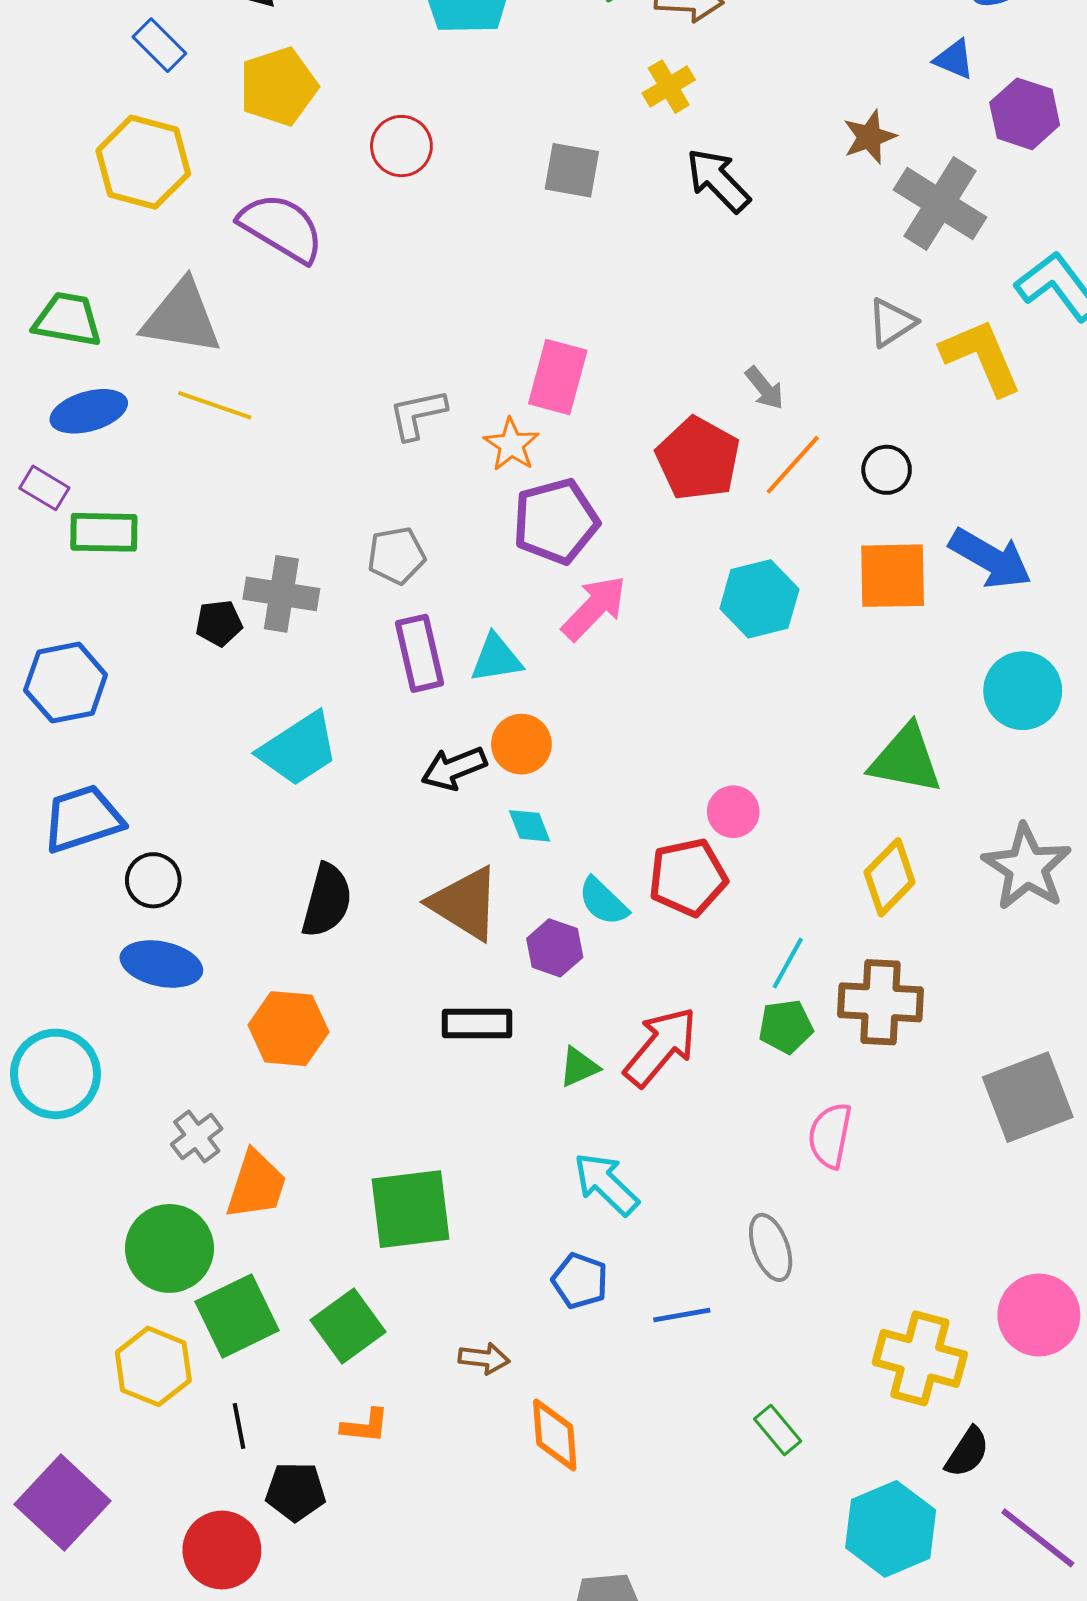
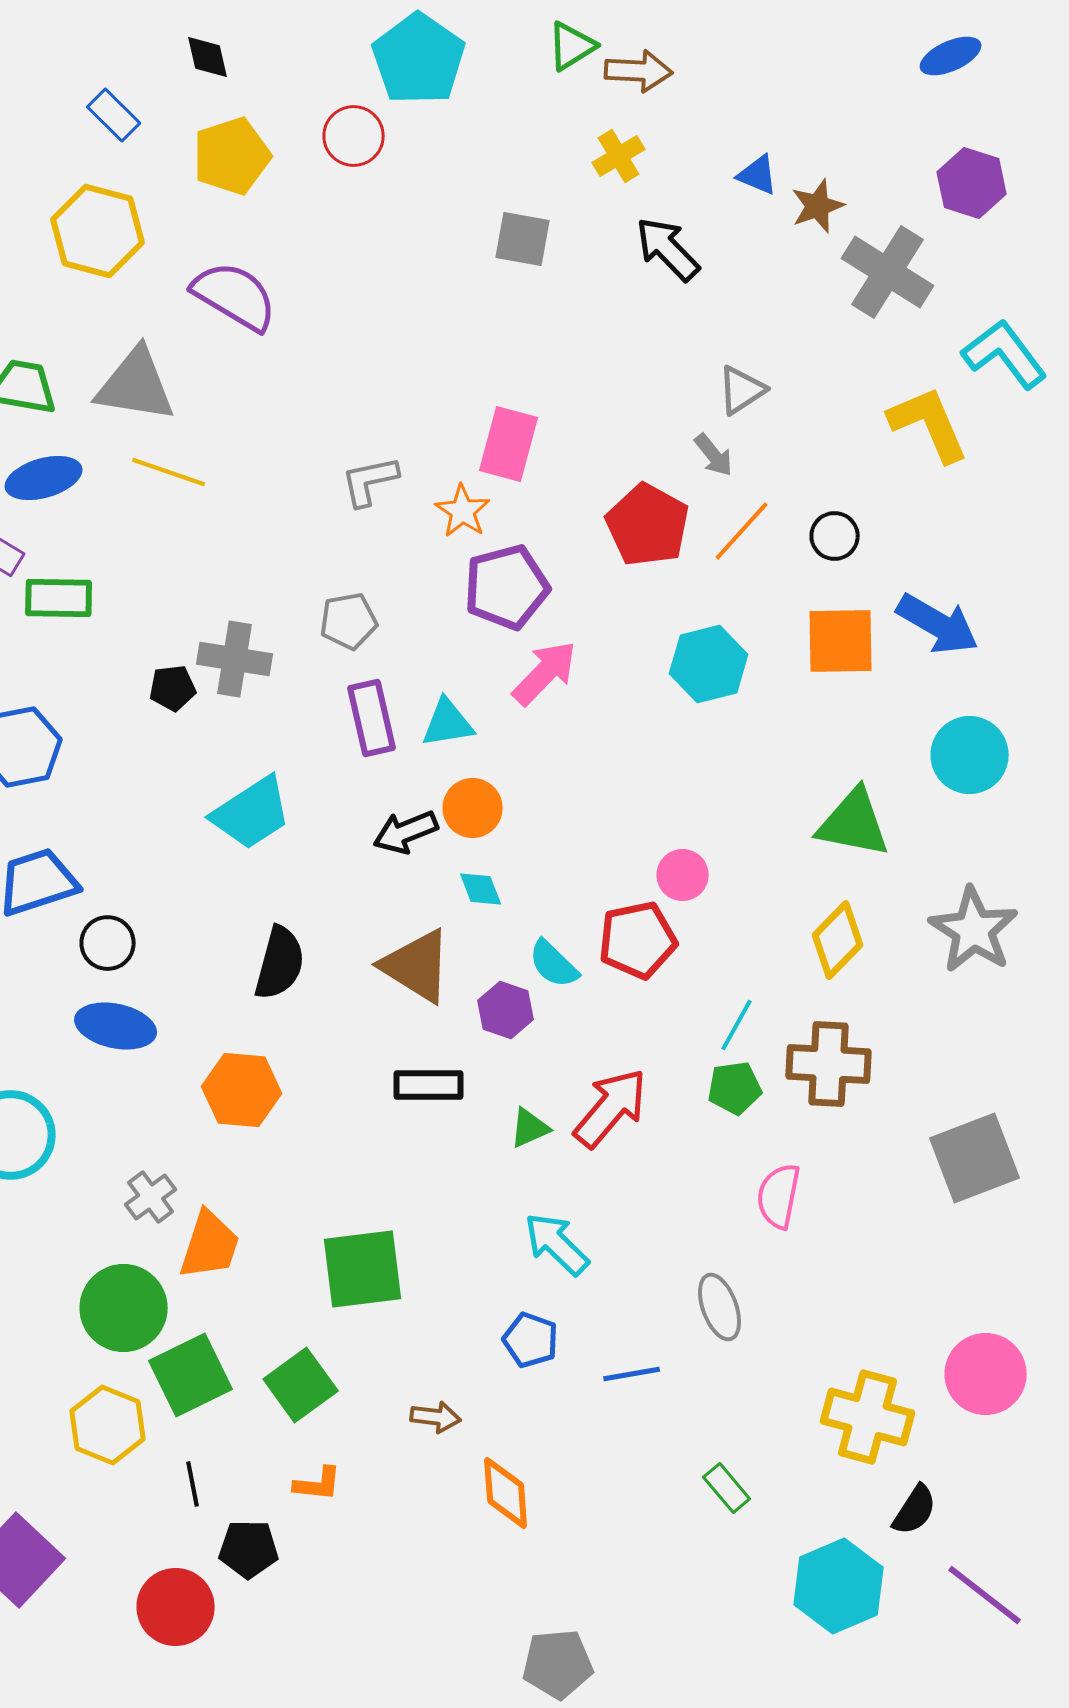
blue triangle: (954, 59) -> (758, 175), moved
red circle: (401, 146) -> (354, 136), moved
gray triangle: (892, 323) -> (742, 390), moved

